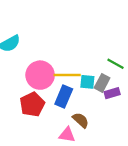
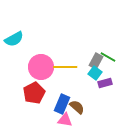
cyan square: (87, 82) -> (95, 73), moved, turned 32
gray rectangle: (102, 83) -> (96, 61), moved
blue rectangle: (64, 96) -> (62, 104), moved

